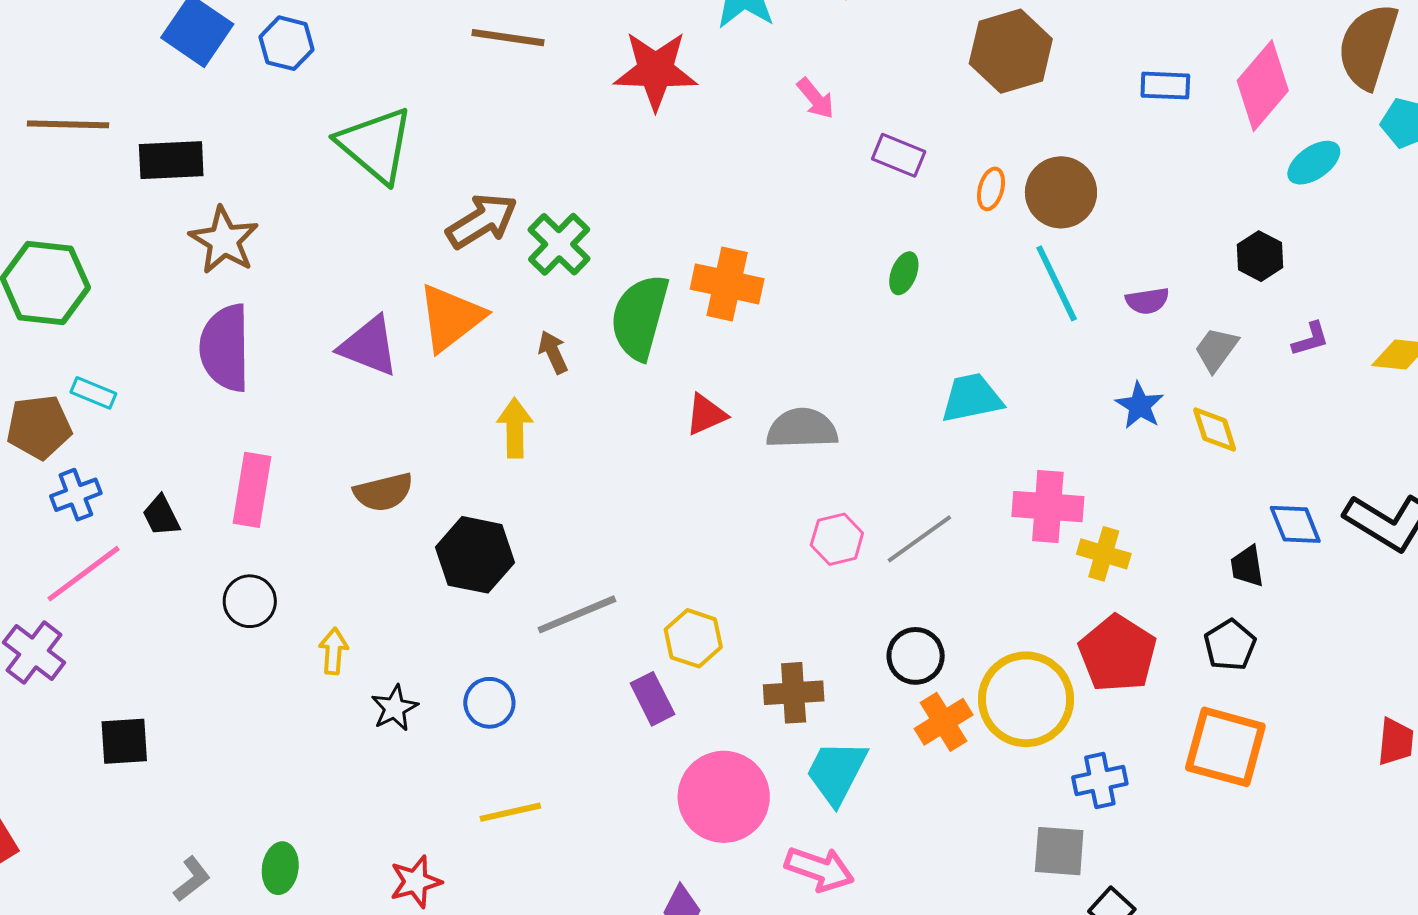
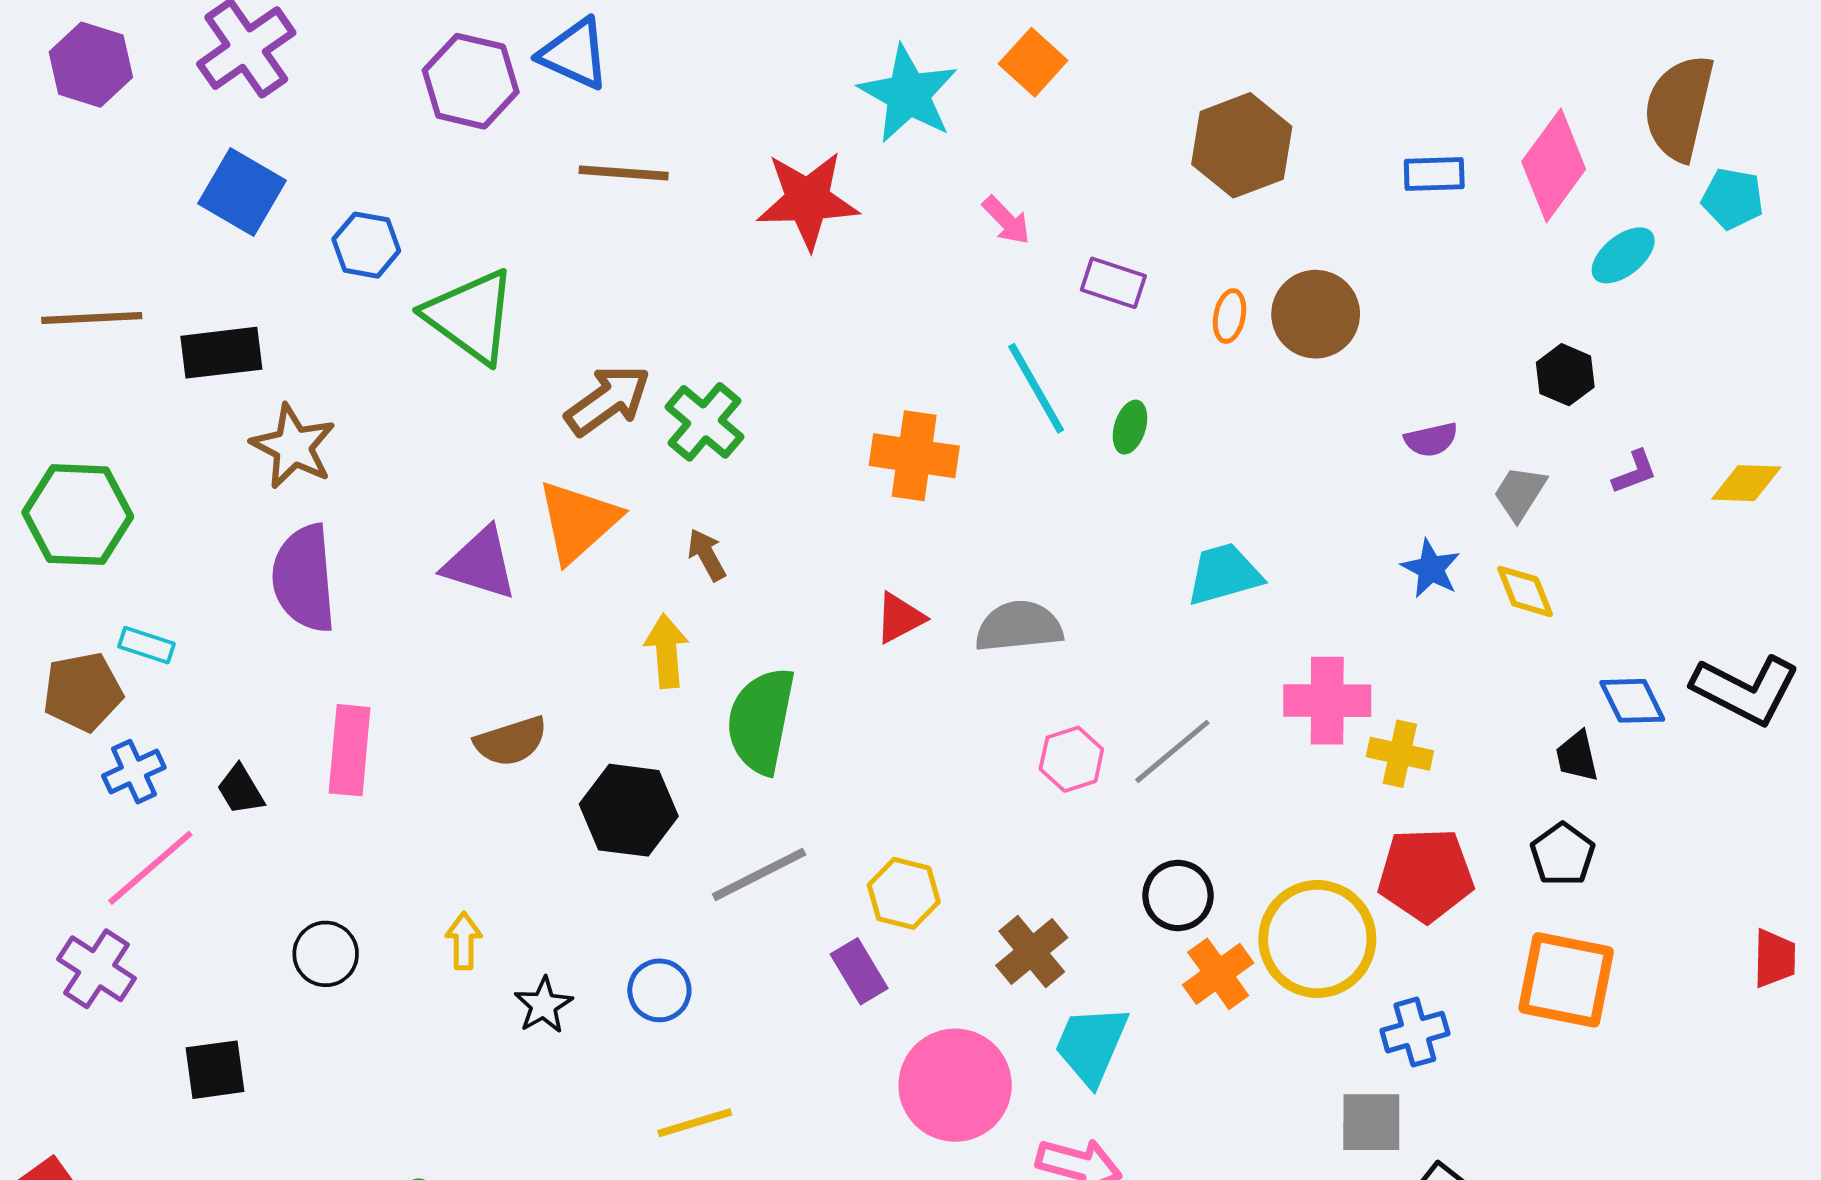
blue hexagon: (286, 43) -> (366, 245), moved
cyan line: (1057, 283) -> (1036, 388), moved
green semicircle: (640, 317) -> (761, 721), moved
black circle: (250, 601) -> (326, 954), moved
red pentagon: (1118, 654) -> (1426, 875), turned -30
brown cross: (794, 693) -> (1032, 951), turned -32

